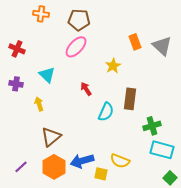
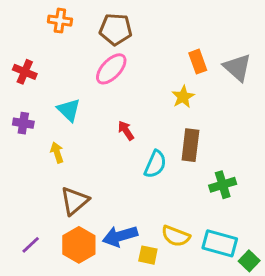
yellow star: (113, 66) -> (183, 97), moved
cyan rectangle: (162, 150) -> (220, 243), moved

